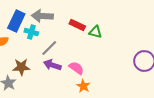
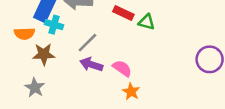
cyan cross: (31, 32) -> (54, 25), moved
brown star: (21, 67) -> (44, 54), moved

